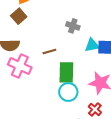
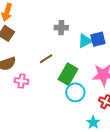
pink cross: (20, 66) -> (22, 81), size x0.6
green rectangle: (66, 72) -> (68, 74), turned 45

